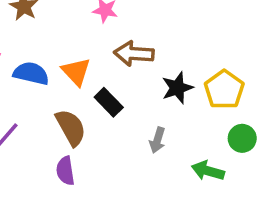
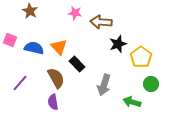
brown arrow: (134, 54) -> (101, 22), moved
black star: (177, 88) -> (118, 44), moved
gray arrow: (157, 140) -> (104, 85), size x1.5

